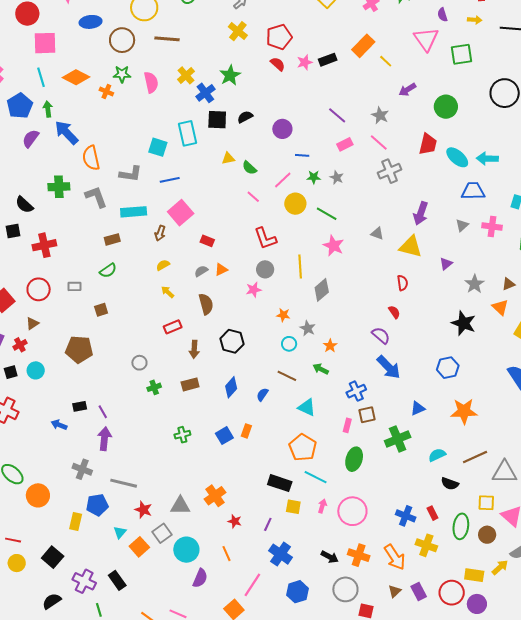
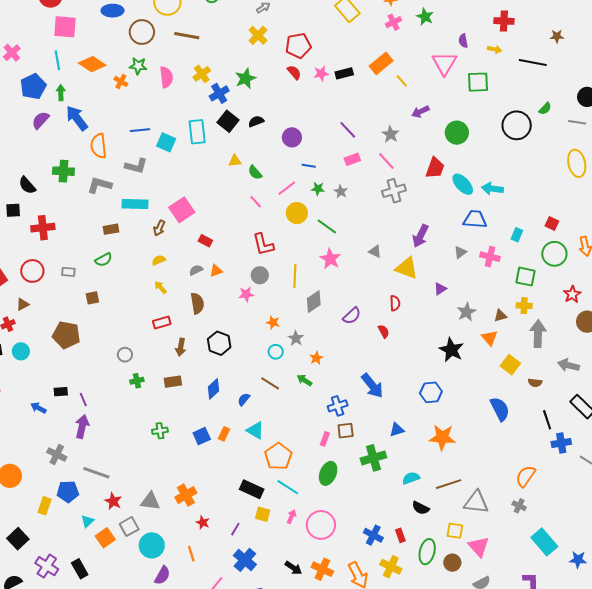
black square: (217, 120) -> (228, 121), turned 30
blue line: (170, 180) -> (140, 130), moved
gray L-shape: (96, 197) -> (99, 185), turned -60
purple semicircle: (381, 335) -> (352, 316), moved, turned 90
cyan triangle: (307, 407) -> (255, 430), moved

